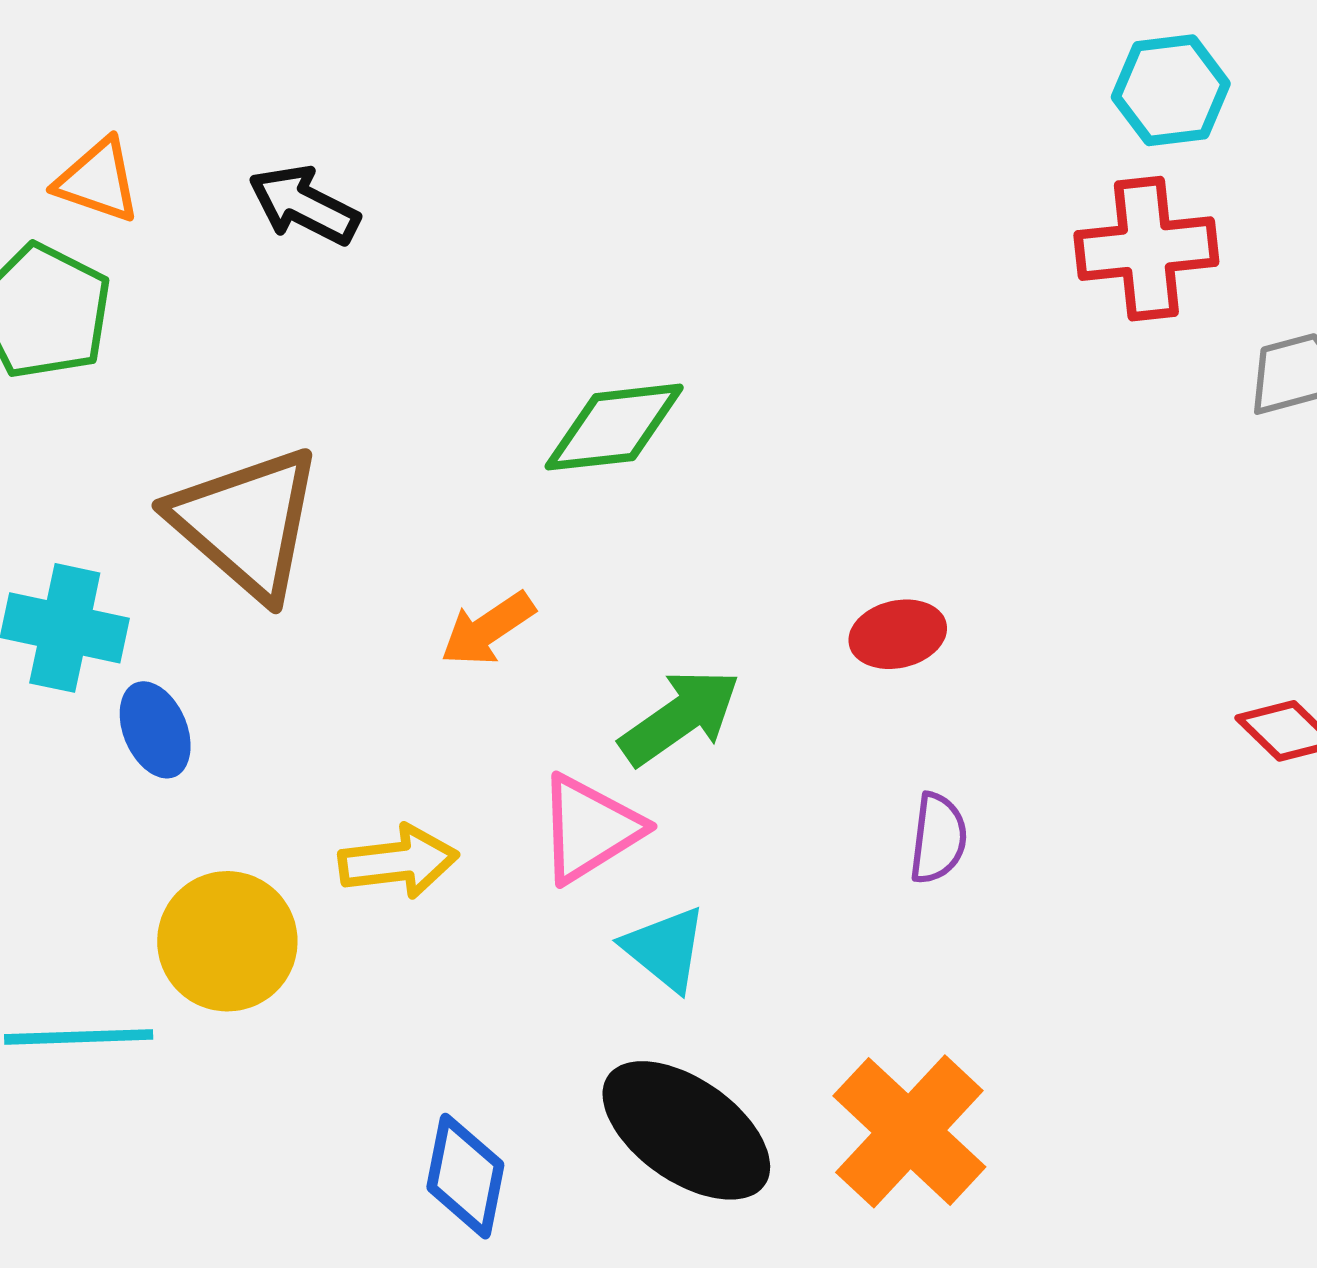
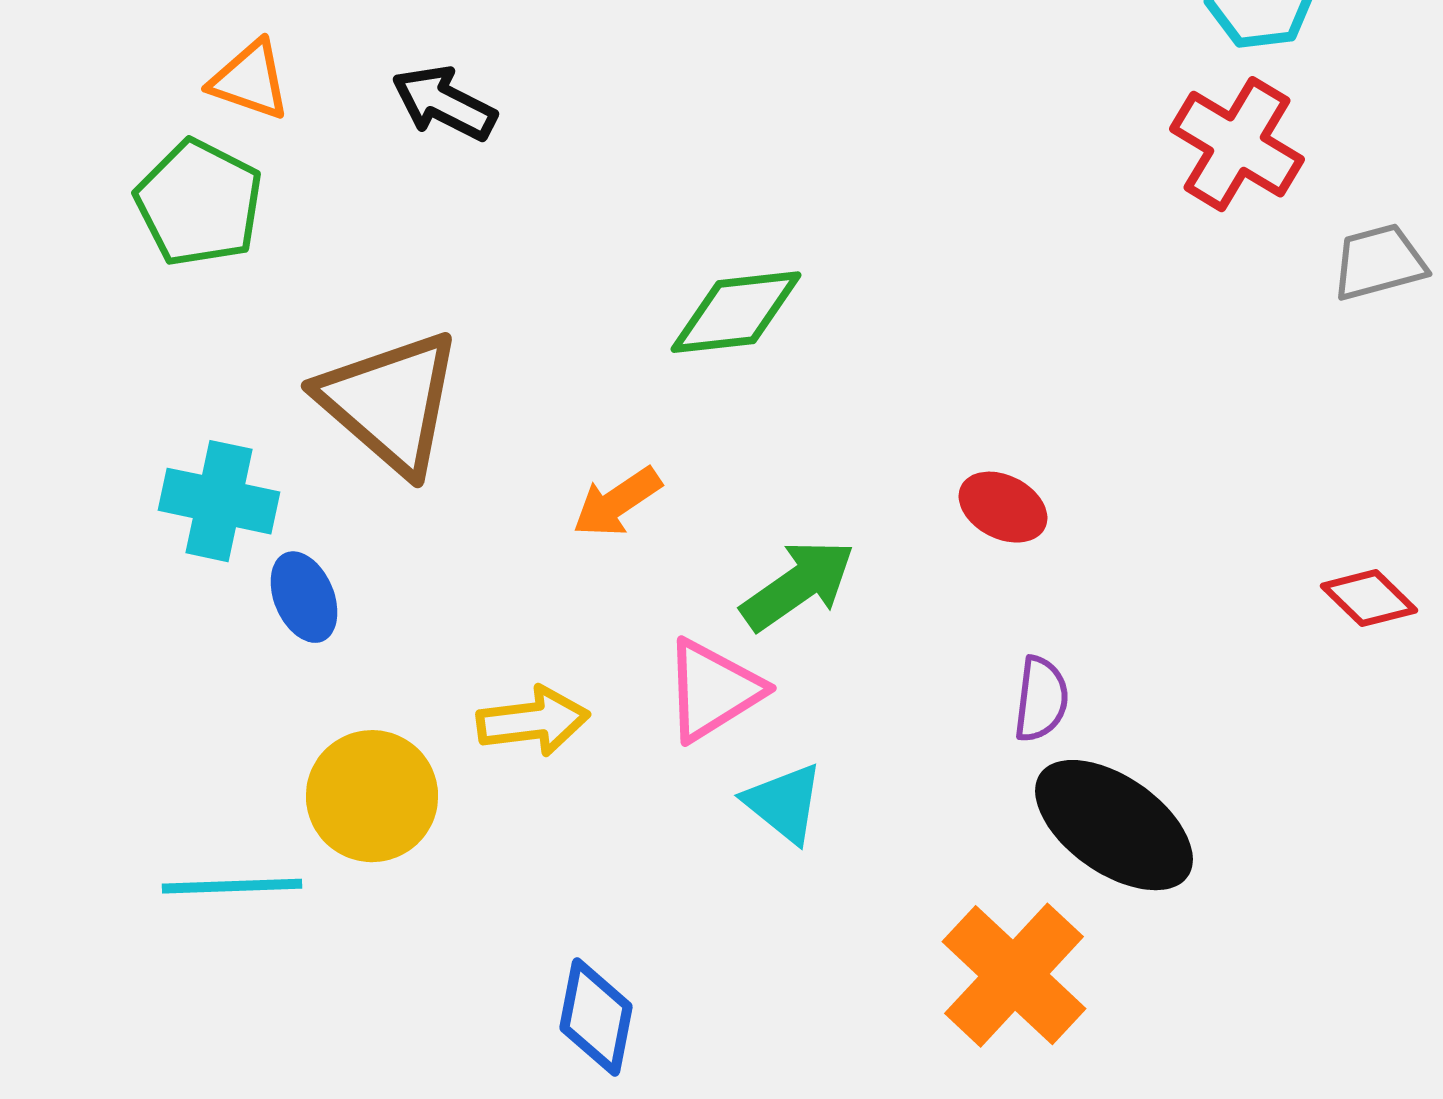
red cross: (1146, 249) -> (1237, 144), turned 37
red ellipse: (898, 634) -> (1003, 507), turned 40
black ellipse: (686, 1130) -> (1114, 825), moved

